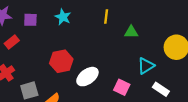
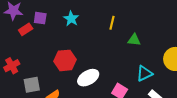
red rectangle: (12, 42) -> (26, 29), moved

